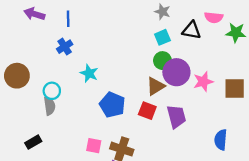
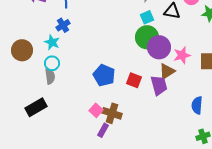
green circle: (162, 61) -> (147, 37), size x1.5
cyan star: (89, 73) -> (52, 42), moved
brown triangle: (155, 86) -> (167, 71), moved
black rectangle: (33, 142) -> (36, 107), size x1.5
pink square: (94, 146) -> (96, 110), moved, turned 32

